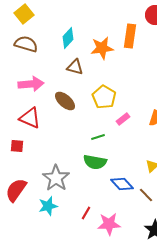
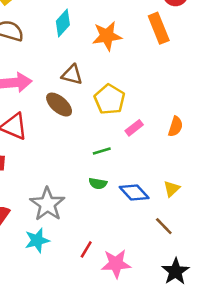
orange rectangle: (130, 36) -> (159, 28), moved, turned -30
brown triangle: (75, 67) -> (72, 75), moved
green semicircle: (95, 162) -> (98, 183), size x0.6
blue diamond: (122, 184) -> (134, 192), moved

